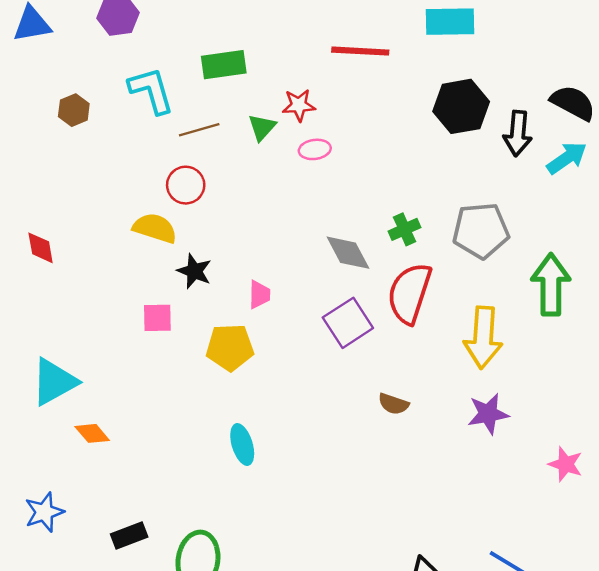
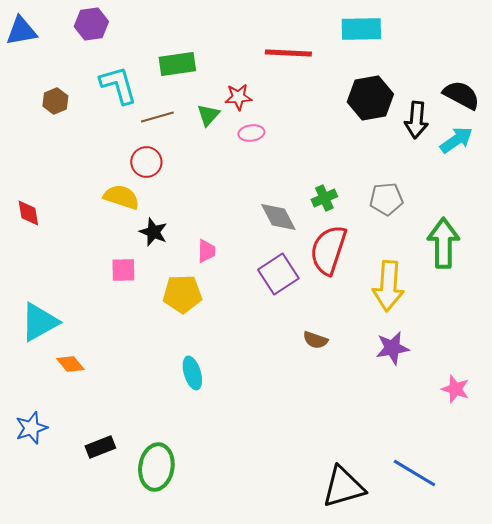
gray pentagon: (481, 231) -> (386, 199), size x0.7

